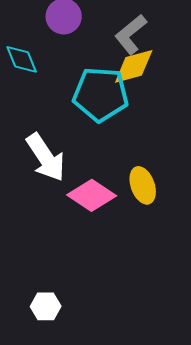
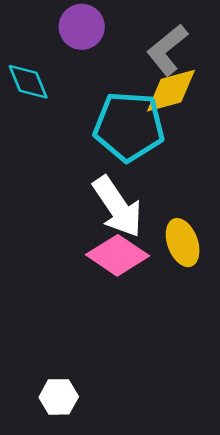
white arrow: (46, 157) -> (117, 207), moved

